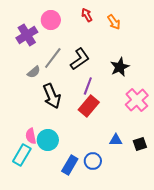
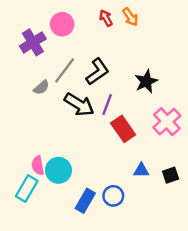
orange arrow: (114, 22) -> (130, 17), moved
black arrow: (52, 96) -> (79, 105), moved, turned -35
red rectangle: (89, 106) -> (123, 129), moved, turned -75

